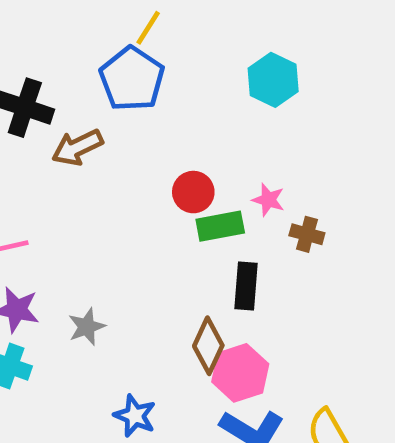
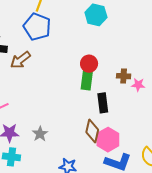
red circle: (193, 192) -> (89, 64), moved
pink star: (268, 200) -> (138, 85), moved
green rectangle: (220, 226) -> (87, 80), turned -60

